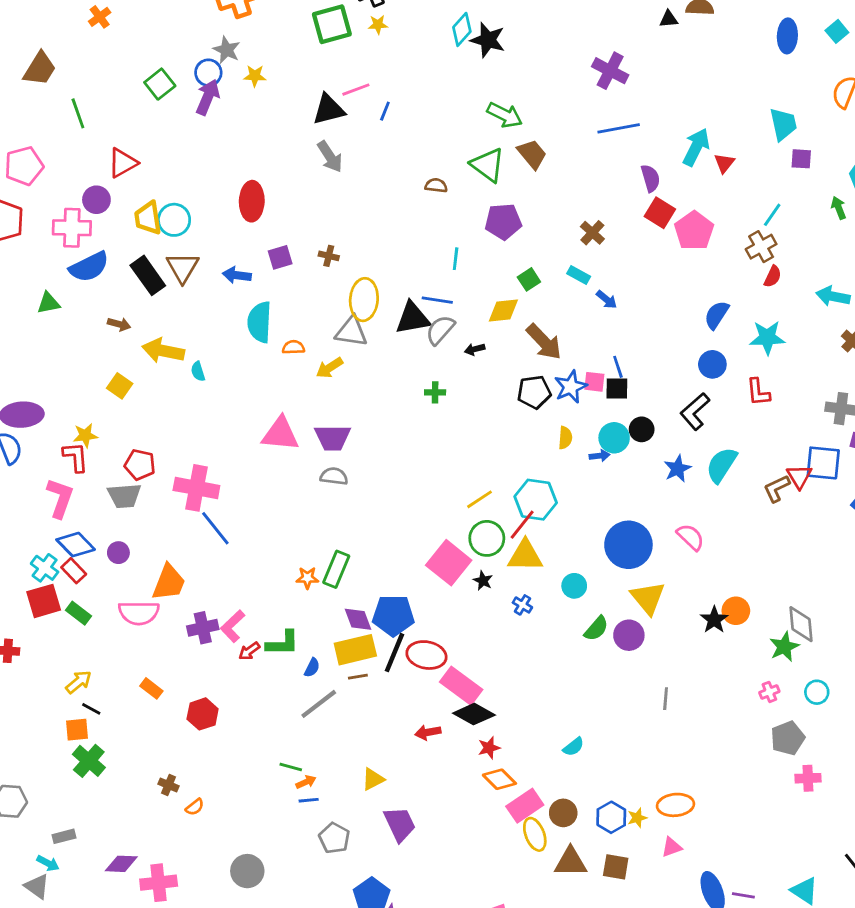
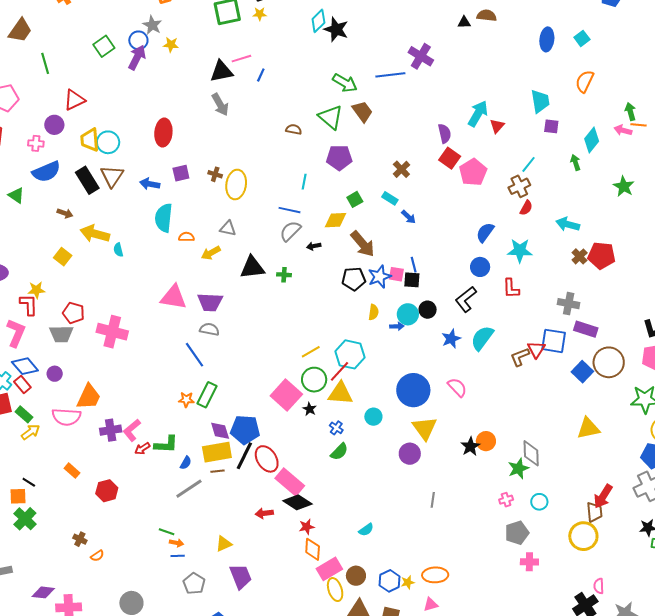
blue line: (619, 128) -> (390, 75), moved
pink cross: (72, 228) -> (36, 143), size x0.6
yellow ellipse: (364, 300) -> (236, 185), moved
green triangle: (49, 303) -> (16, 195), turned 42
black triangle: (413, 318) -> (252, 267), moved
gray triangle: (351, 332) -> (228, 228), size x0.7
blue line: (215, 528) -> (195, 355), moved
green semicircle: (596, 629) -> (339, 452), moved
red ellipse: (426, 655) -> (267, 459), turned 44
yellow arrow: (79, 682) -> (31, 432), moved
orange diamond: (499, 779) -> (313, 549), turned 45
orange arrow: (306, 782) -> (177, 543), turned 32

